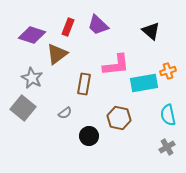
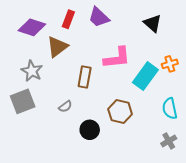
cyan rectangle: (144, 83) -> (145, 76), turned -44
gray square: (23, 108) -> (23, 101), turned 30

